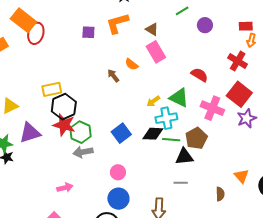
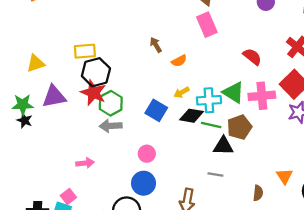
orange semicircle: (132, 64) -> (179, 61), moved, turned -72
green triangle: (179, 98) -> (233, 92), moved
yellow arrow: (153, 101) -> (182, 92), moved
pink cross: (212, 108) -> (262, 96), turned -35
blue square: (121, 133) -> (156, 110), turned -30

